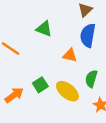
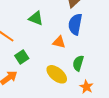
green square: (40, 85) -> (22, 57), moved

